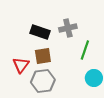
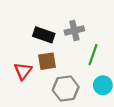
gray hexagon: (43, 81) -> (66, 89), moved

